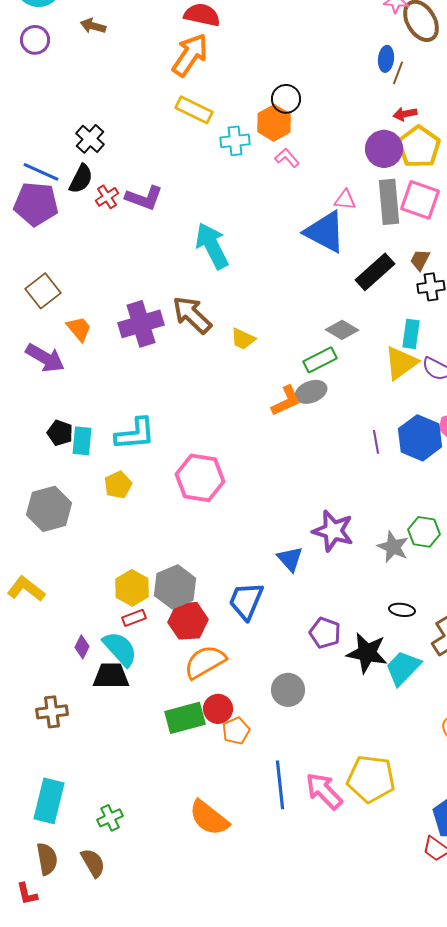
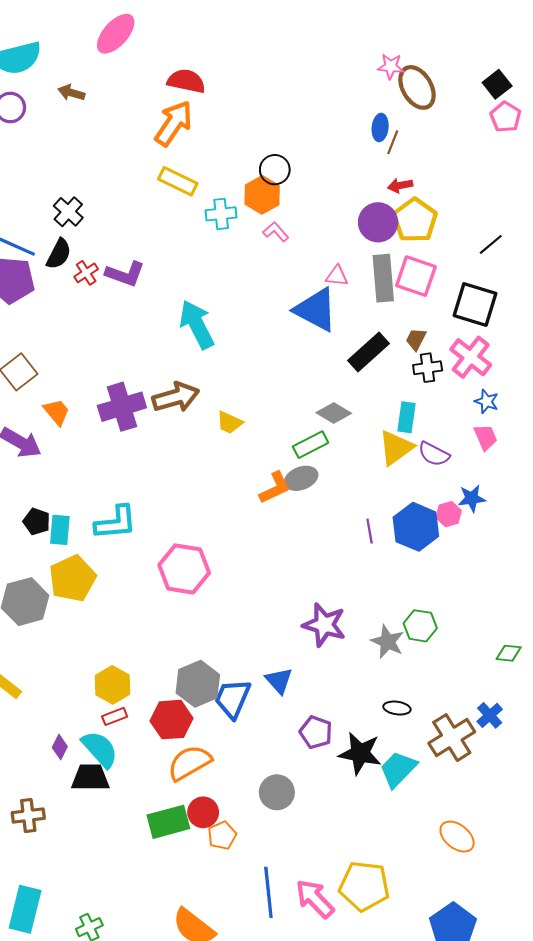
brown arrow: (192, 315) -> (176, 397), turned 120
yellow pentagon: (118, 485) -> (72, 578), moved, size x1.6
blue triangle: (290, 559) -> (279, 681), moved
gray hexagon: (175, 587) -> (198, 684), moved

